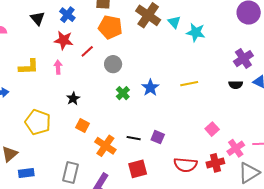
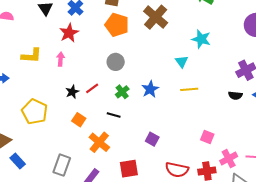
cyan triangle: (174, 22) -> (182, 62), moved
red star: (64, 40) -> (69, 33), turned 30
red line: (87, 51) -> (92, 88), moved
pink square: (212, 129) -> (207, 137), turned -32
black line: (134, 138) -> (114, 115), moved
blue rectangle: (26, 173) -> (18, 161), turned 49

